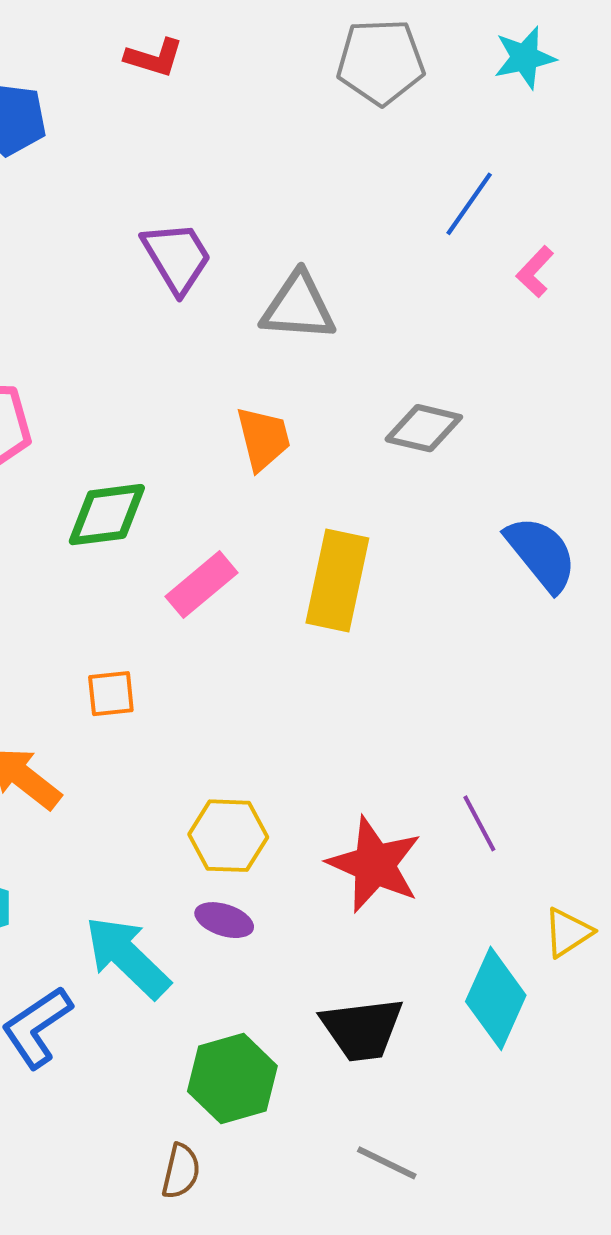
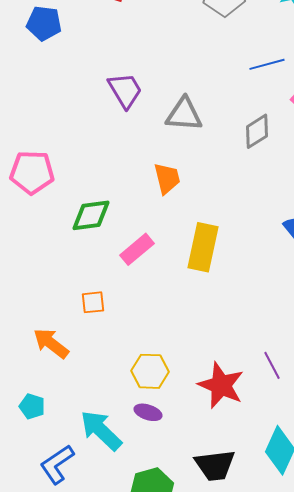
blue line: (469, 204) -> (267, 64), turned 40
gray diamond: (424, 428) -> (257, 131), moved, turned -45

